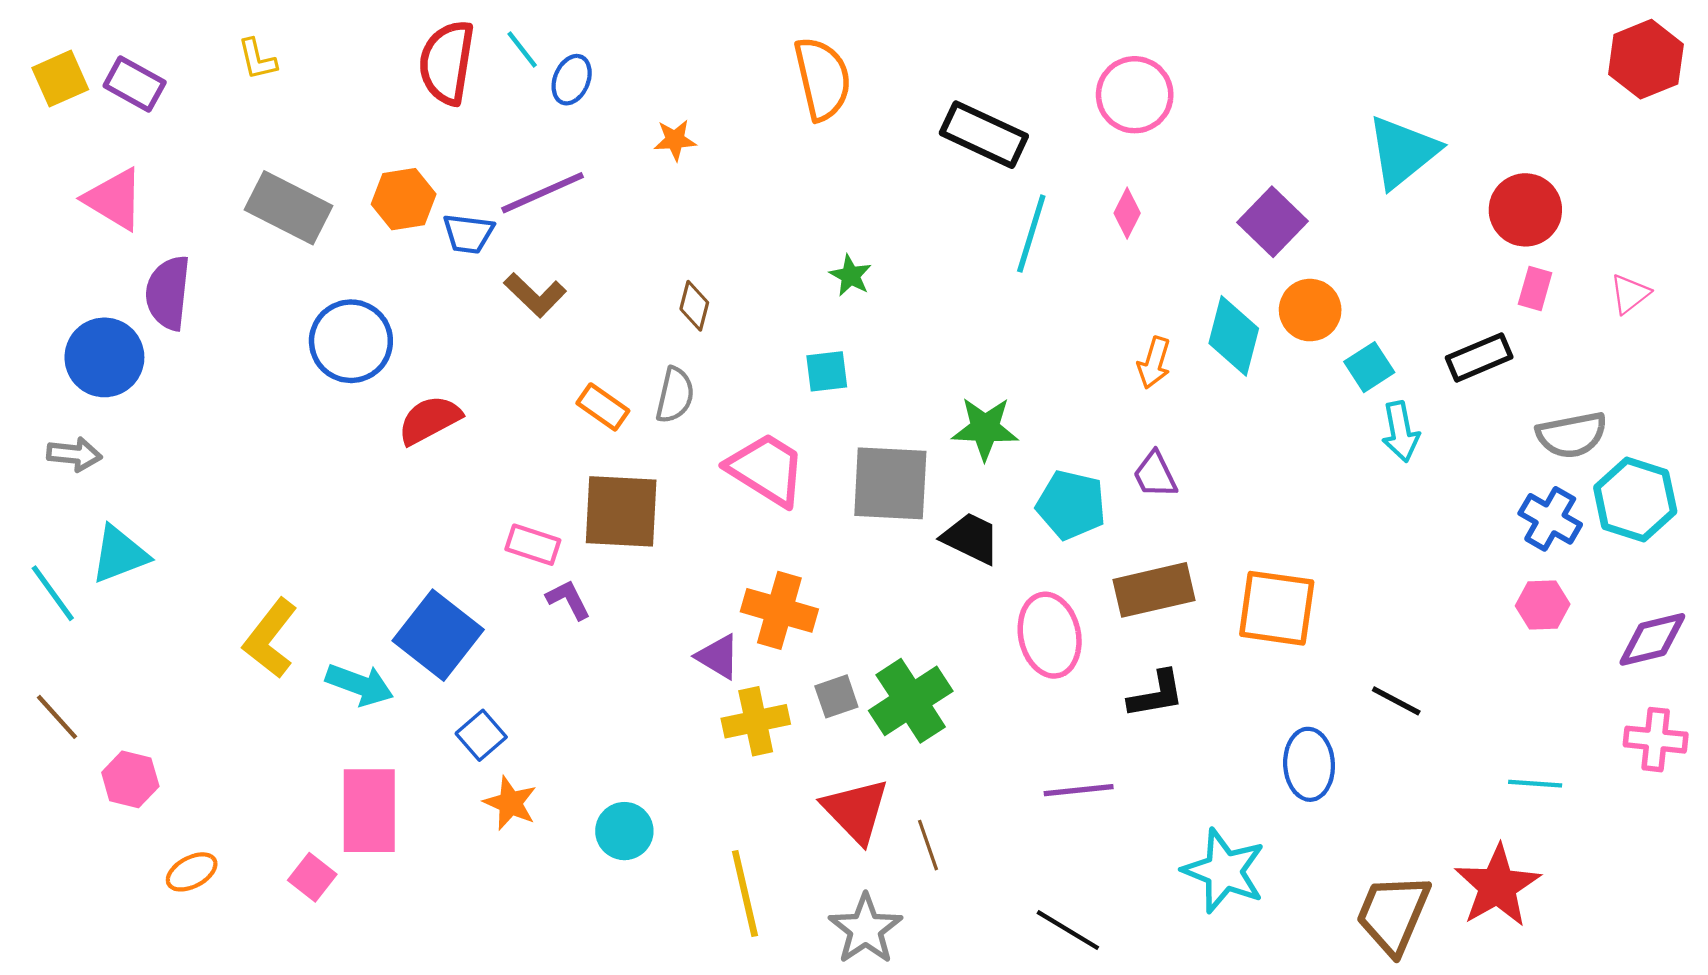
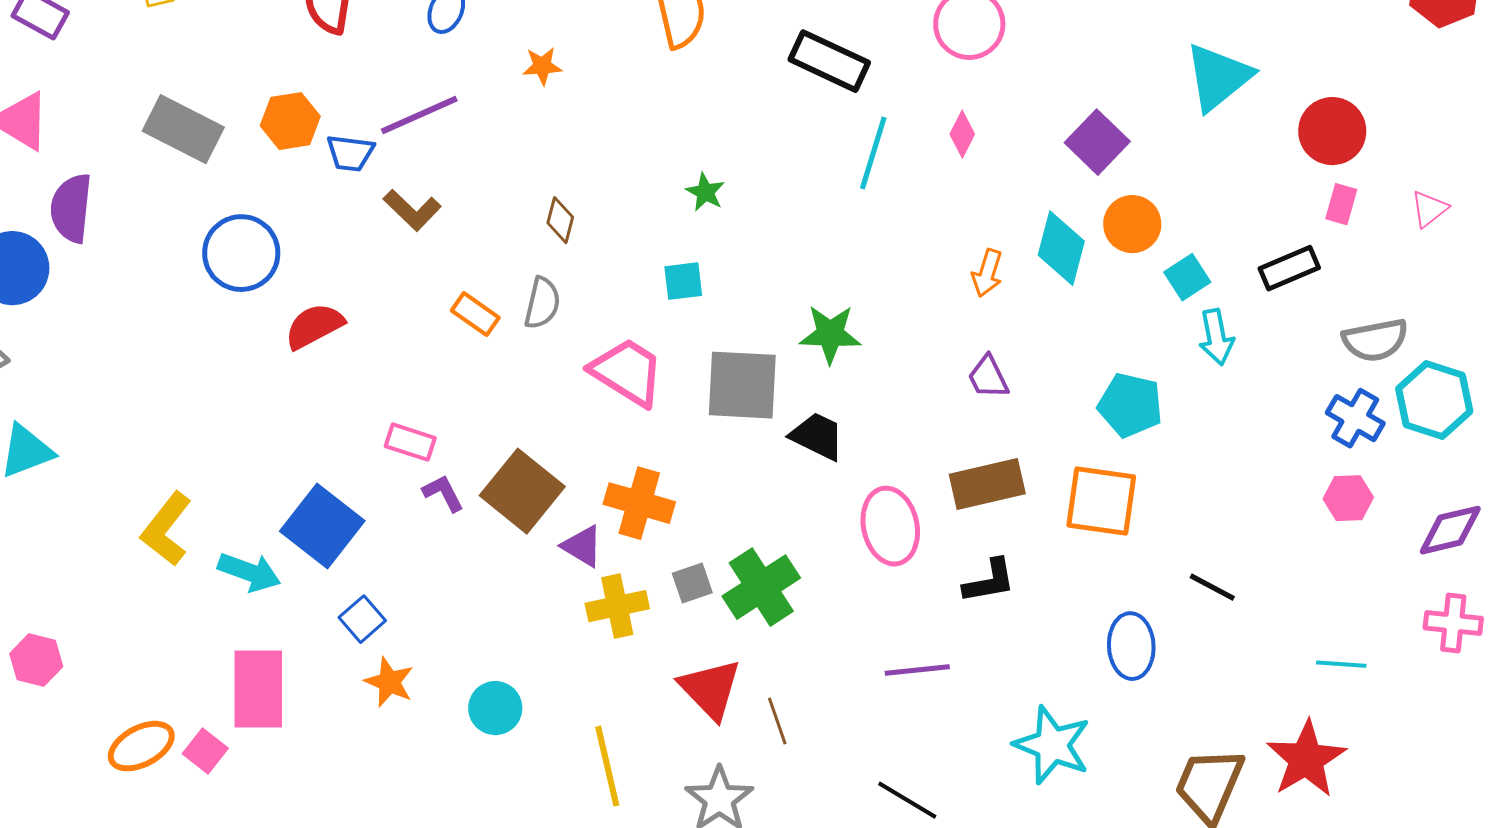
cyan pentagon: (1071, 505) -> (1130, 405), moved
brown square: (621, 511) -> (522, 491), moved, turned 36
orange ellipse: (192, 872) -> (141, 746), moved, size x1.4

